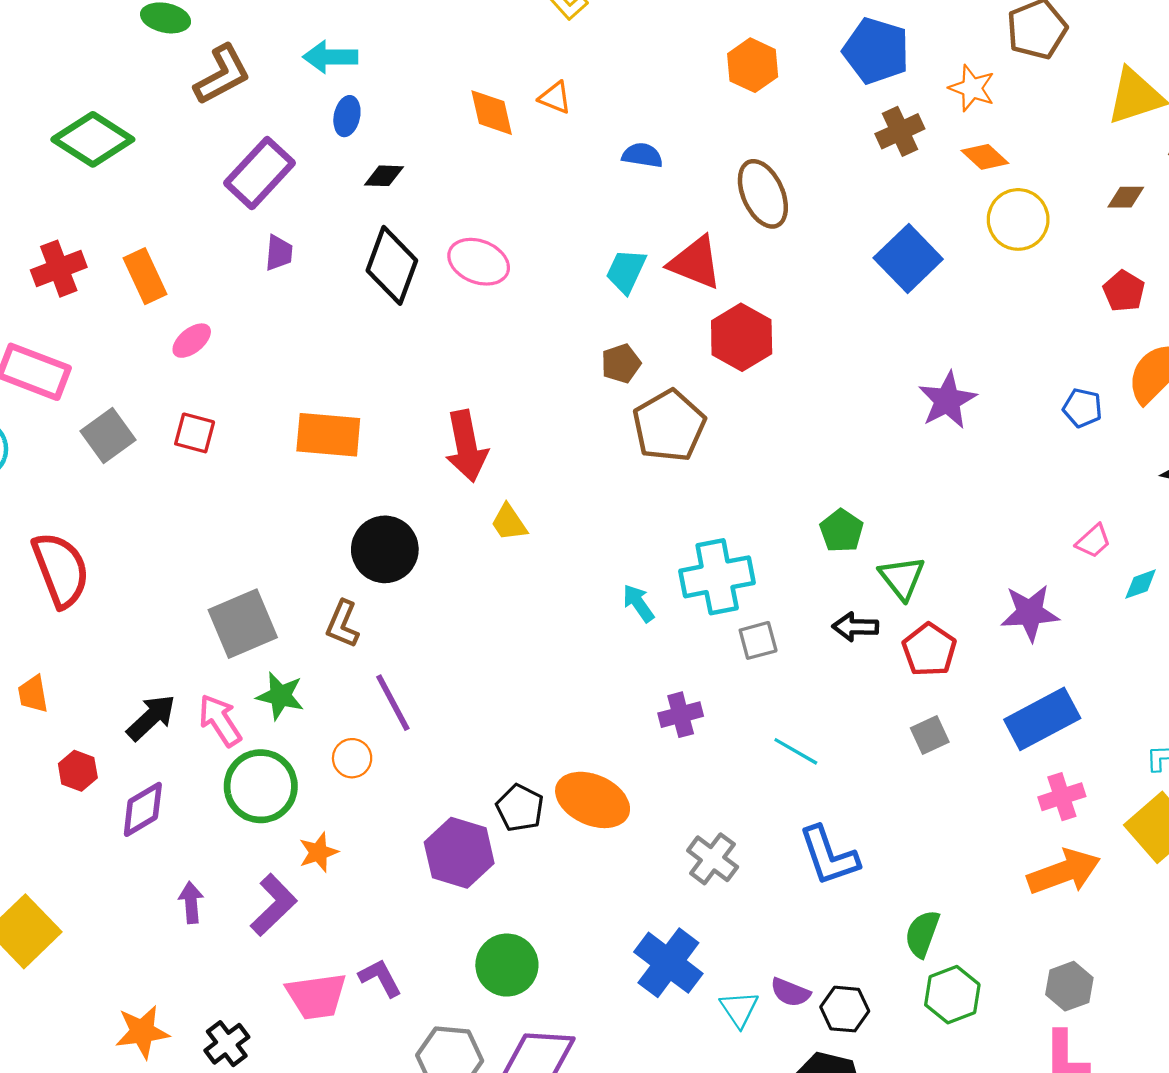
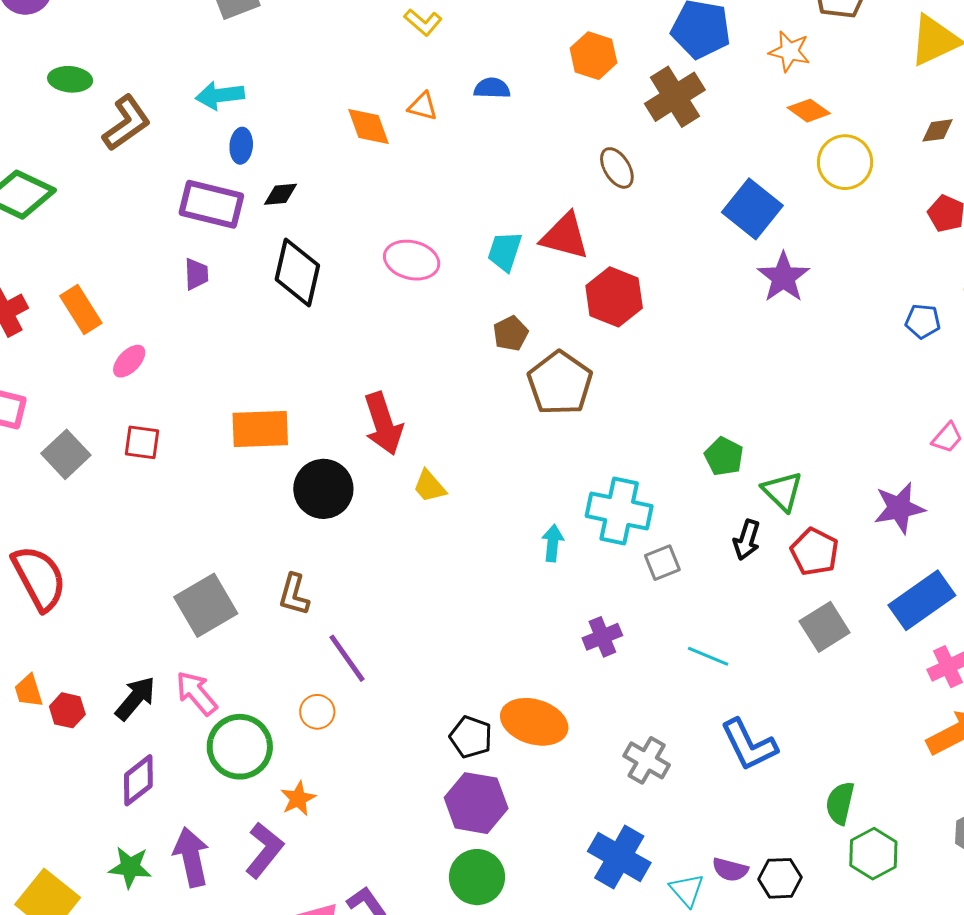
brown cross: (900, 131) -> (675, 97), moved, size x1.4
blue semicircle: (642, 155) -> (492, 88), moved
purple rectangle: (259, 173) -> (211, 204), moved, turned 68
brown ellipse: (763, 194) -> (617, 168), size x0.7
pink ellipse: (479, 262) -> (412, 260), moved
purple star: (947, 400) -> (783, 277), moved
black circle: (385, 549) -> (323, 489), moved
cyan cross: (717, 577) -> (619, 511), turned 30
cyan arrow: (638, 603) -> (553, 543), turned 48
black arrow: (855, 627) -> (747, 540), turned -66
green star: (280, 696) -> (130, 867), moved
gray square: (930, 735) -> (825, 627), size x1.4
red hexagon: (78, 771) -> (67, 710), moved
purple hexagon: (459, 853) -> (476, 803), moved
purple arrow: (191, 902) -> (191, 857), size x1.6

